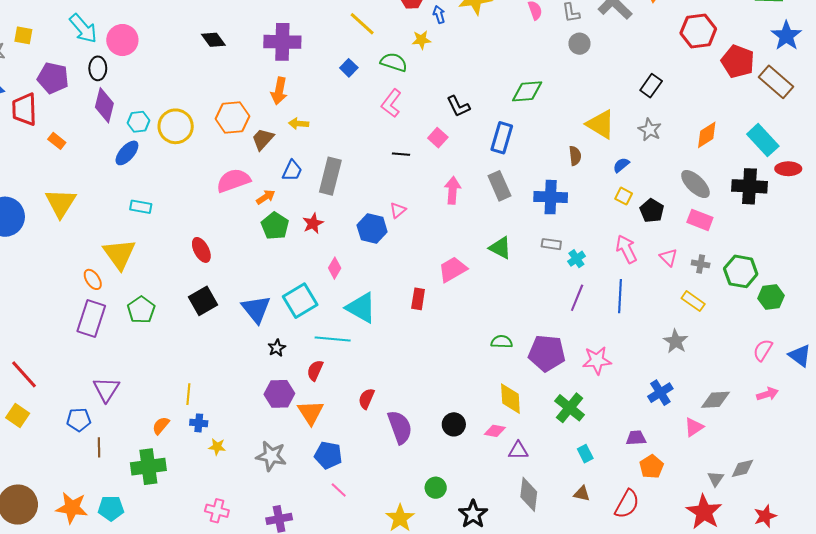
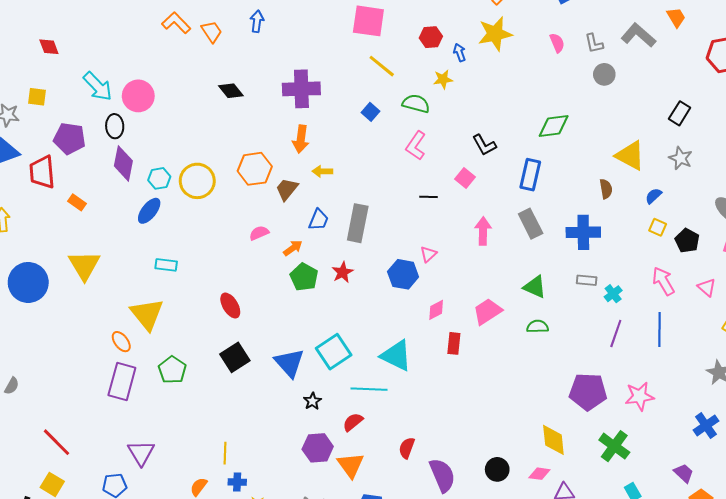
pink semicircle: (233, 180) -> (259, 233), size x0.6
pink diamond: (335, 268) -> (436, 310), moved, turned 35
green semicircle: (502, 342) -> (538, 327), moved
red semicircle: (315, 370) -> (353, 422), turned 30
purple trapezoid: (636, 438) -> (684, 473), turned 50

